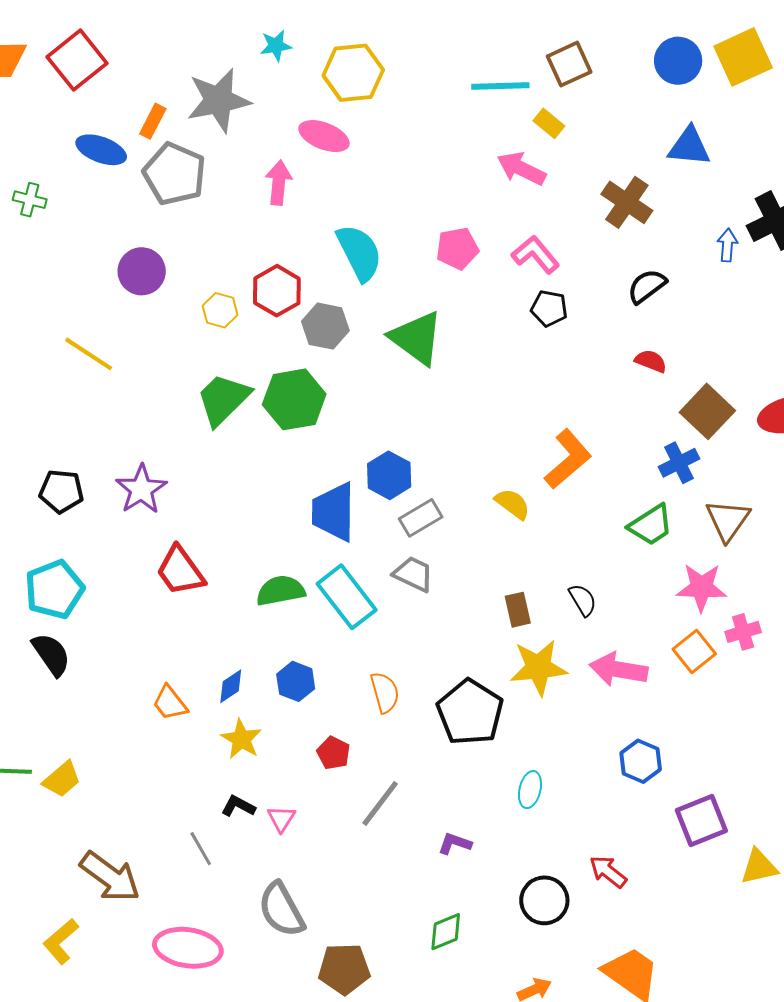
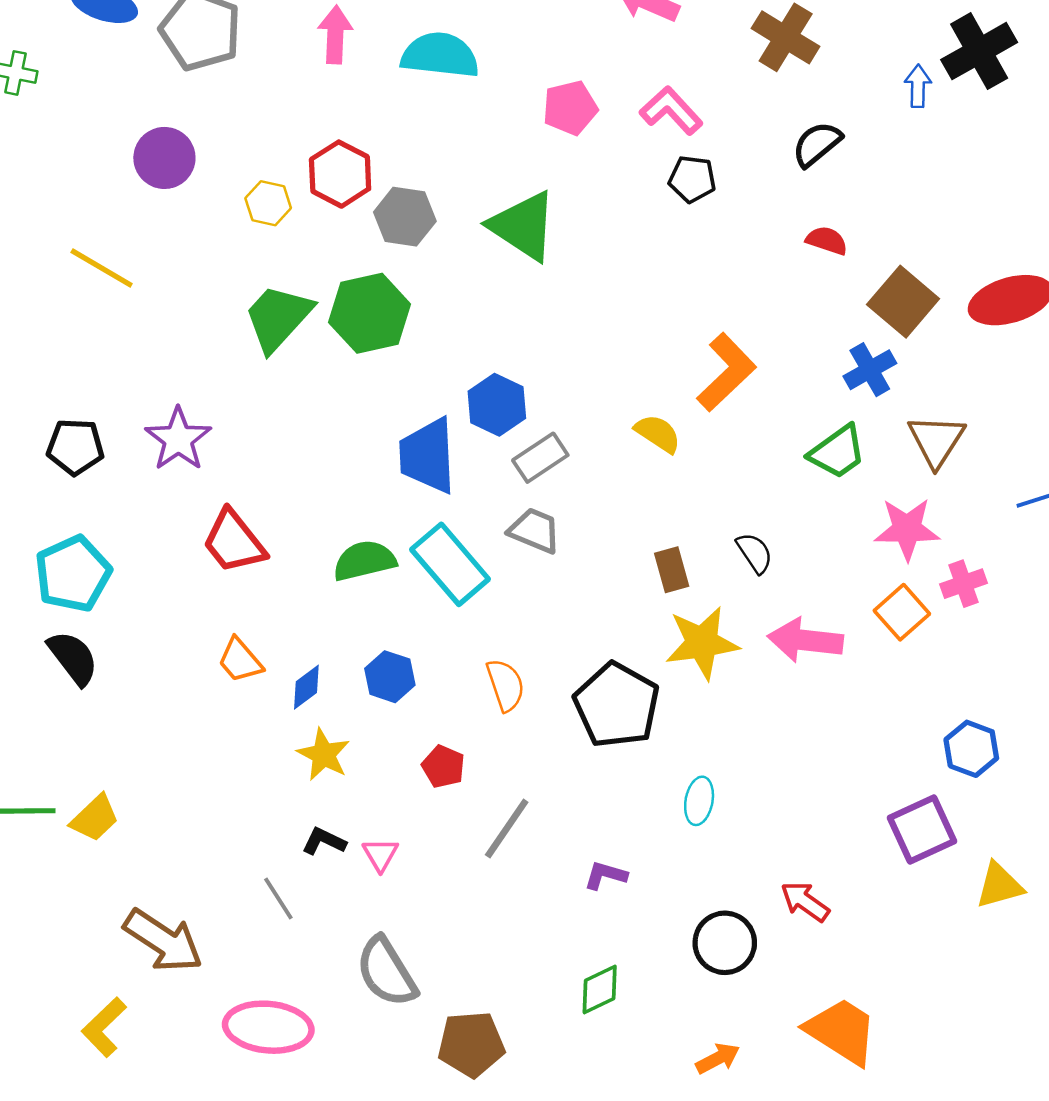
cyan semicircle: (359, 253) -> (440, 55), moved, turned -54
orange trapezoid: (170, 703) -> (240, 660), moved
blue hexagon: (641, 761) -> (971, 749), moved

